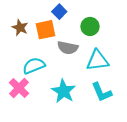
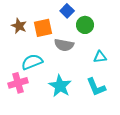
blue square: (59, 12) -> (67, 11), moved
cyan triangle: (97, 60) -> (100, 57), moved, size x0.6
pink cross: (19, 88) -> (18, 83), turned 30

